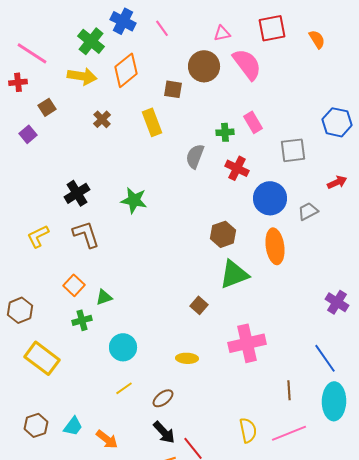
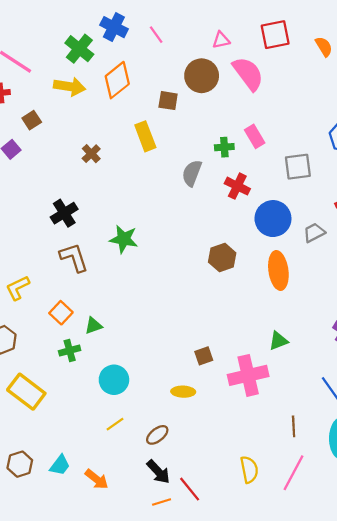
brown cross: (102, 119) -> (91, 154), moved
green star: (134, 200) -> (124, 239), moved
yellow L-shape: (38, 236) -> (18, 288), moved
green triangle: (234, 274) -> (278, 341), moved, size x0.6
brown square: (199, 305) -> (204, 356), moved, turned 30
pink line: (289, 433) -> (294, 473), turned -40

